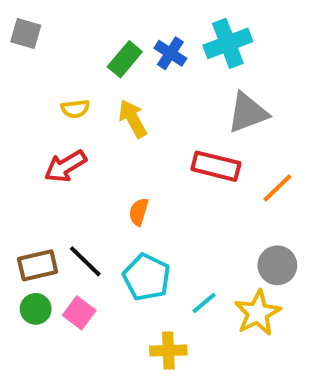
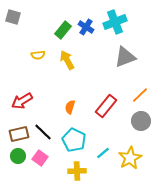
red arrow: (65, 166) -> (22, 101), moved
red rectangle: (216, 166) -> (106, 106), moved, turned -65
gray circle: (277, 265) -> (141, 121), moved
yellow cross: (168, 351) -> (77, 171), moved

